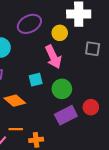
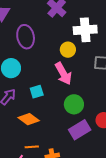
purple ellipse: (29, 24) -> (26, 37), moved, turned -70
cyan square: (36, 80) -> (37, 92), moved

